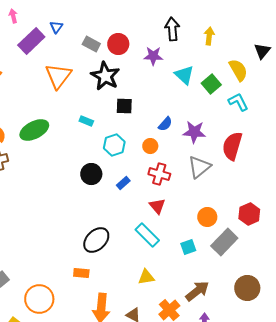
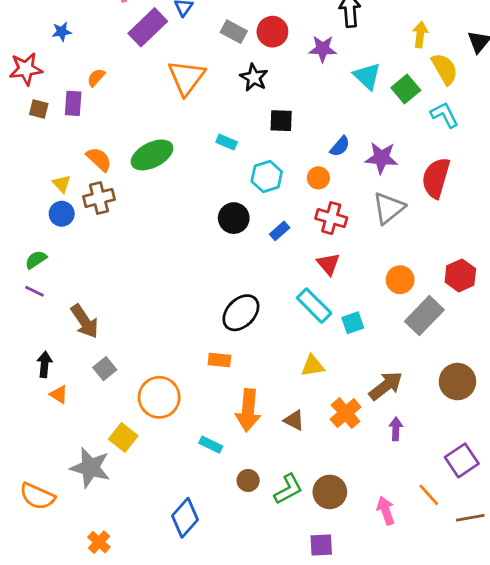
yellow arrow: (209, 36) -> (420, 35), moved
black star: (105, 76) -> (254, 78), size x0.7
cyan square: (188, 247) -> (353, 323), moved

